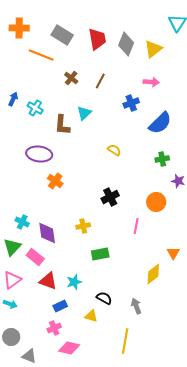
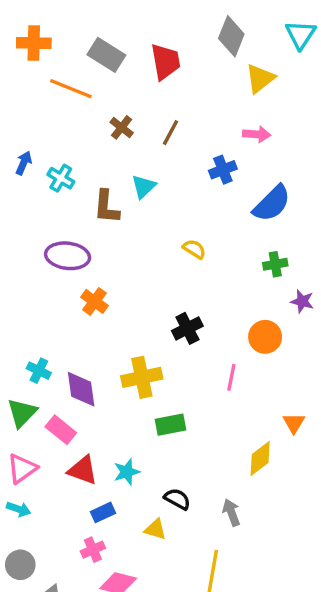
gray diamond: (126, 44) -> (231, 36), moved
yellow cross: (83, 226) -> (142, 377), size x1.6

